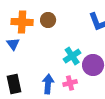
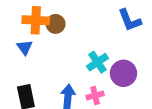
brown circle: (48, 20) -> (56, 24), moved

